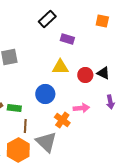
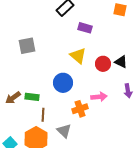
yellow triangle: (60, 67) -> (78, 56), turned 42
orange cross: (62, 120) -> (80, 109), turned 35
gray triangle: (46, 142) -> (64, 131), size x0.7

